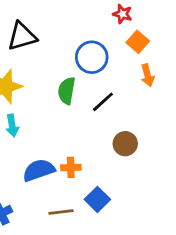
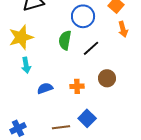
orange cross: (71, 167) -> (77, 86), moved
blue semicircle: (39, 170) -> (45, 88), moved, size x0.7

